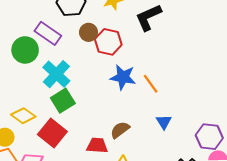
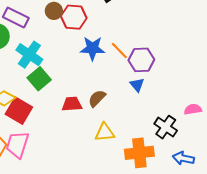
red square: (52, 133) -> (19, 111), moved
purple hexagon: (209, 137) -> (141, 60), moved
red trapezoid: (97, 145) -> (72, 104), moved

